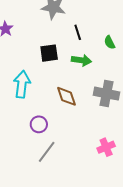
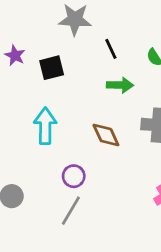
black square: (49, 53) -> (52, 68), moved
gray line: (47, 152) -> (71, 211), moved

